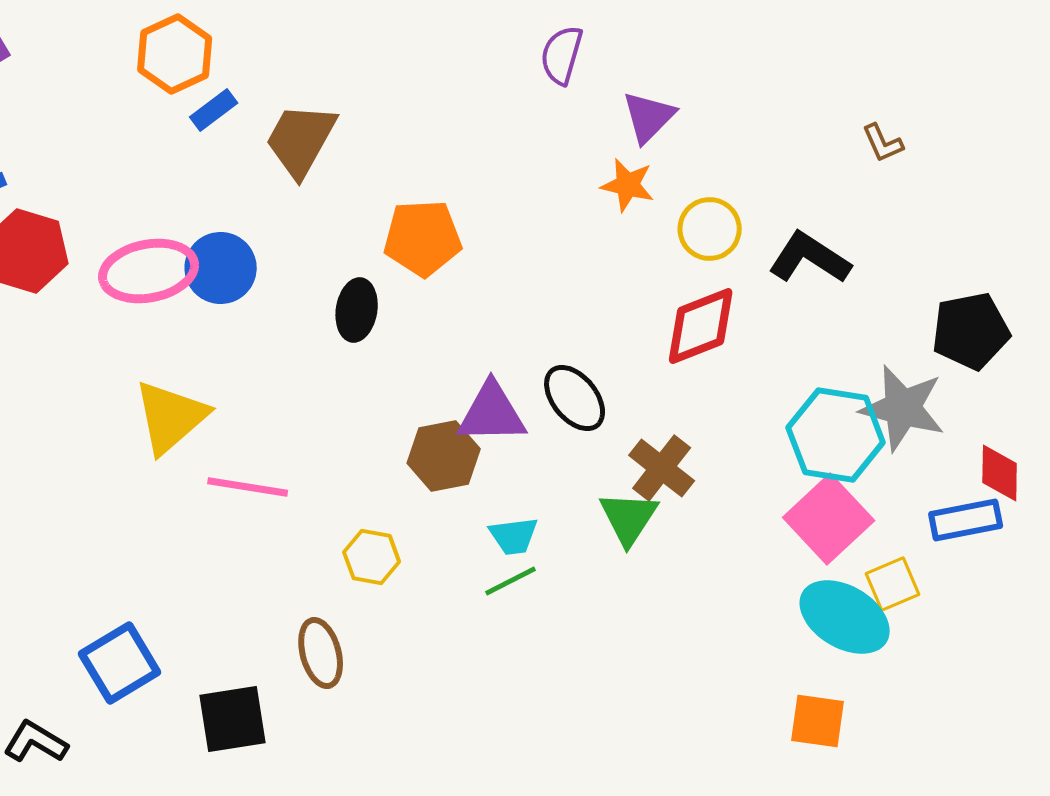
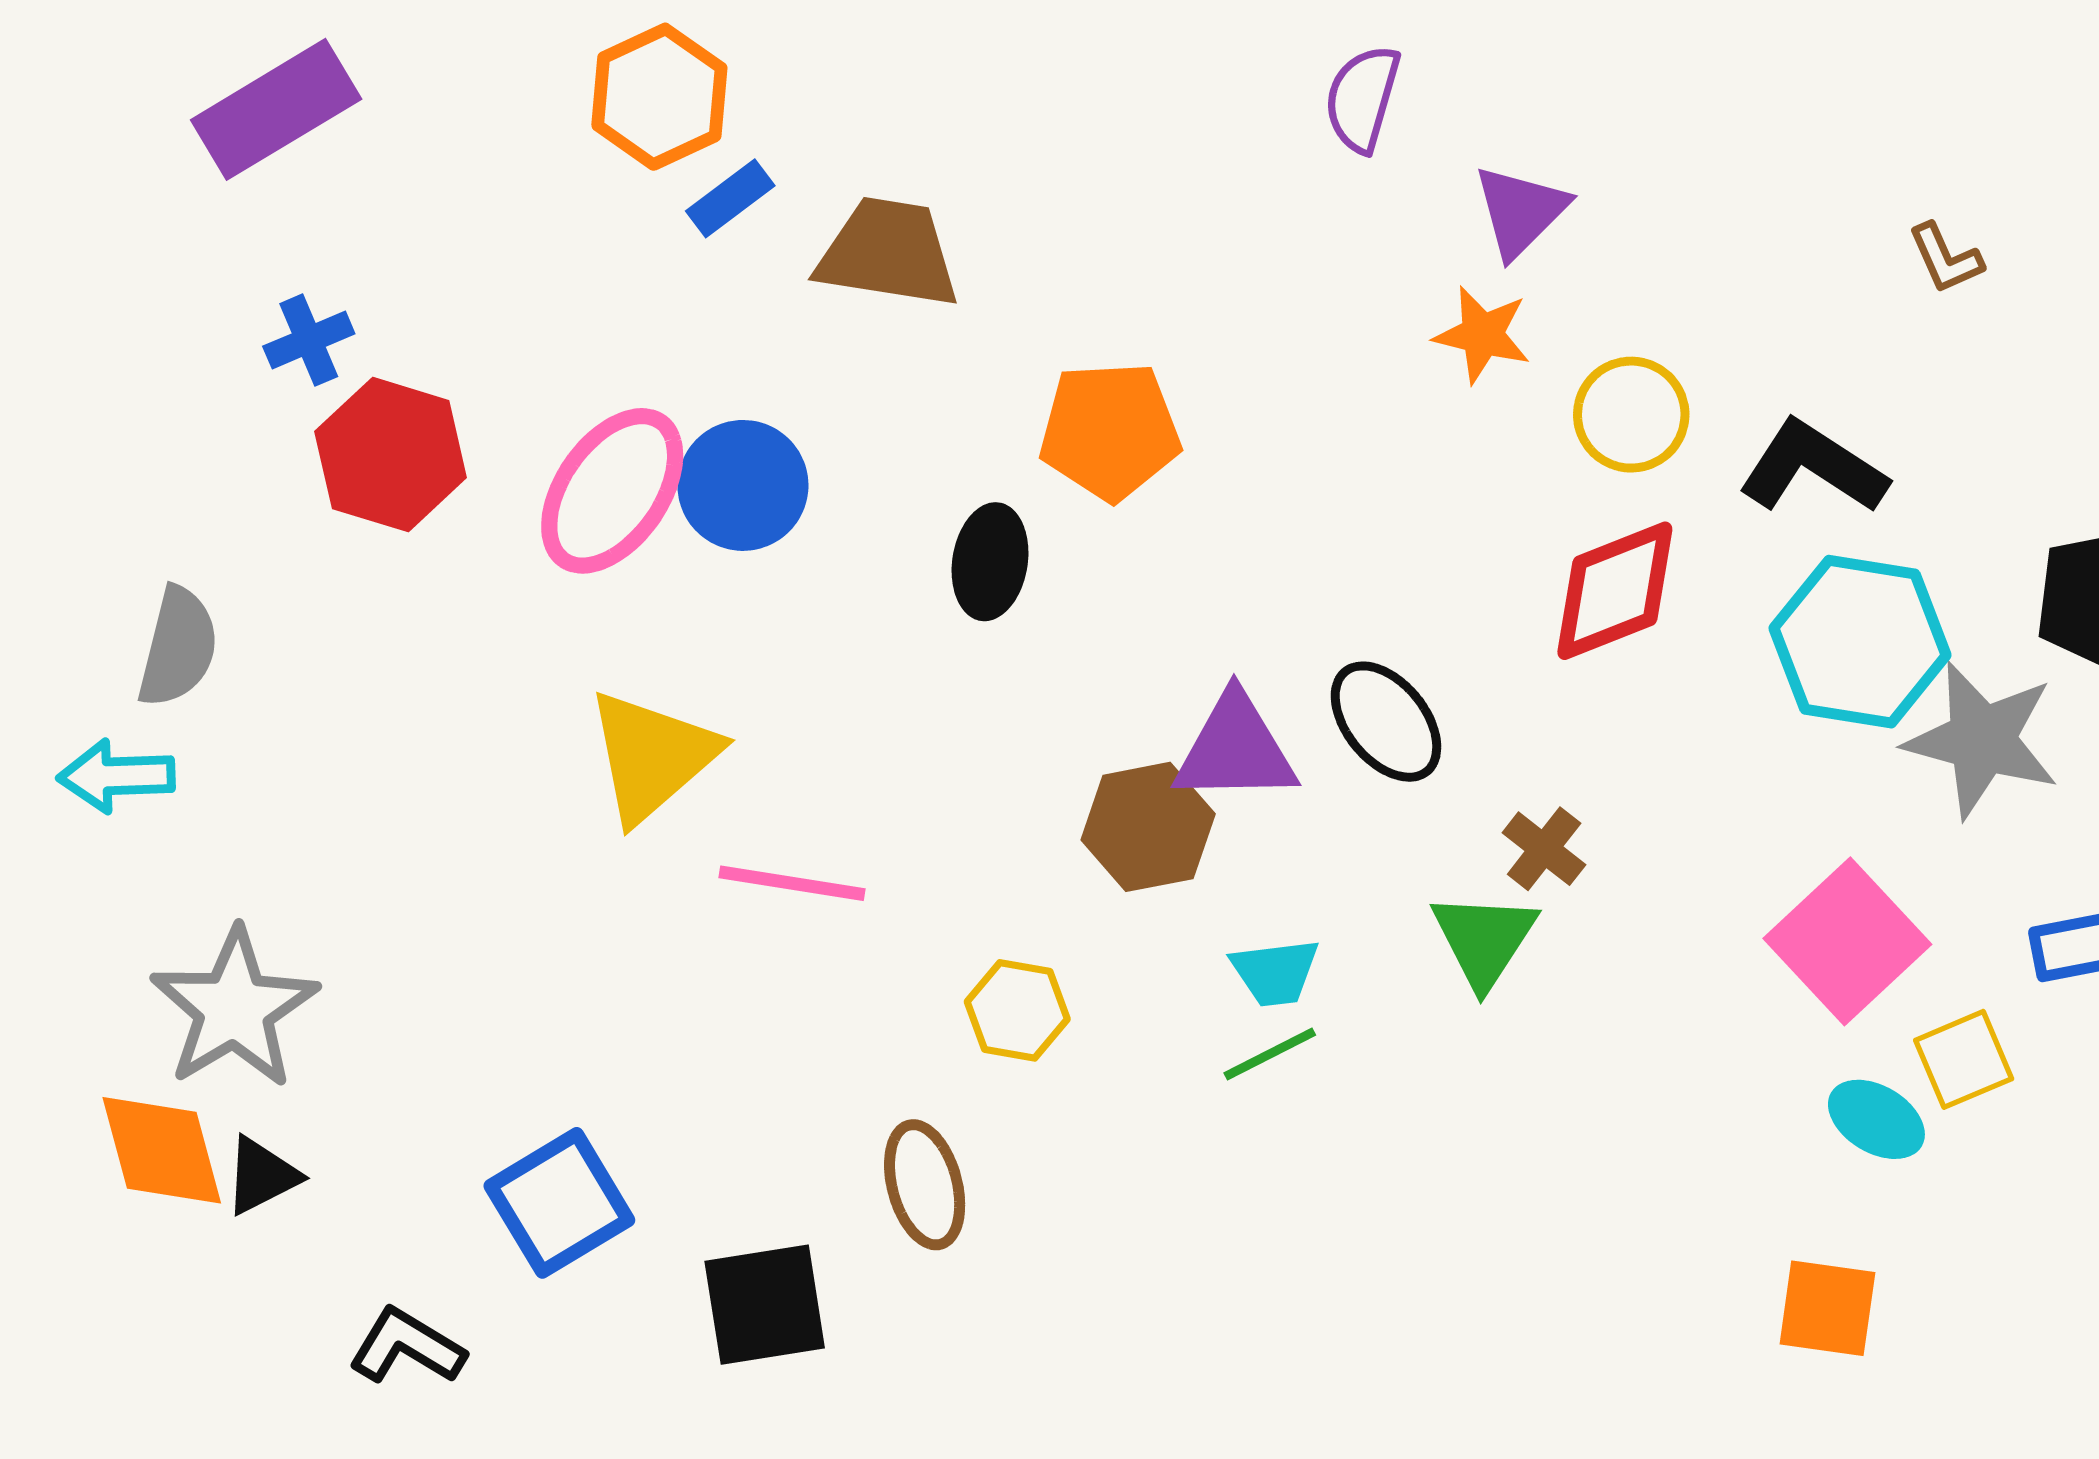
brown trapezoid: (301, 140) -> (888, 253), turned 70
pink ellipse: (149, 271) -> (612, 491), turned -44
cyan hexagon: (836, 435) -> (1860, 642), moved
brown cross: (662, 468) -> (1544, 849), size x0.7
cyan ellipse: (845, 617) -> (1876, 1119), size x0.6

